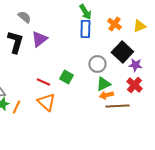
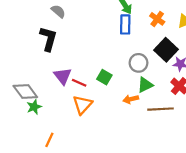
purple triangle: (39, 39) -> (63, 76), moved, turned -30
orange arrow: (106, 95) -> (131, 99), moved
orange triangle: (46, 102) -> (82, 105), turned 30
orange line: (16, 107) -> (49, 140), moved

